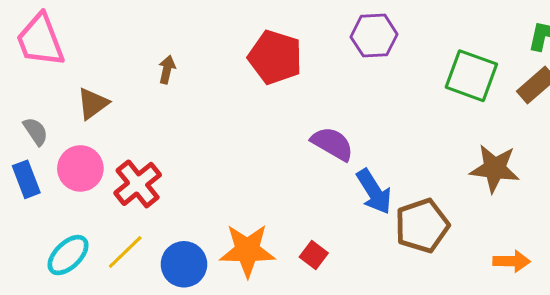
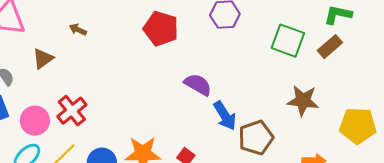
brown arrow: (167, 70) -> (78, 30), moved, turned -78
pink circle: (80, 168) -> (35, 121), moved

